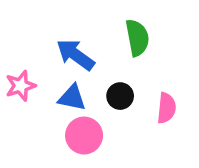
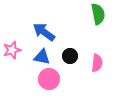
green semicircle: (137, 38) -> (98, 14), moved

